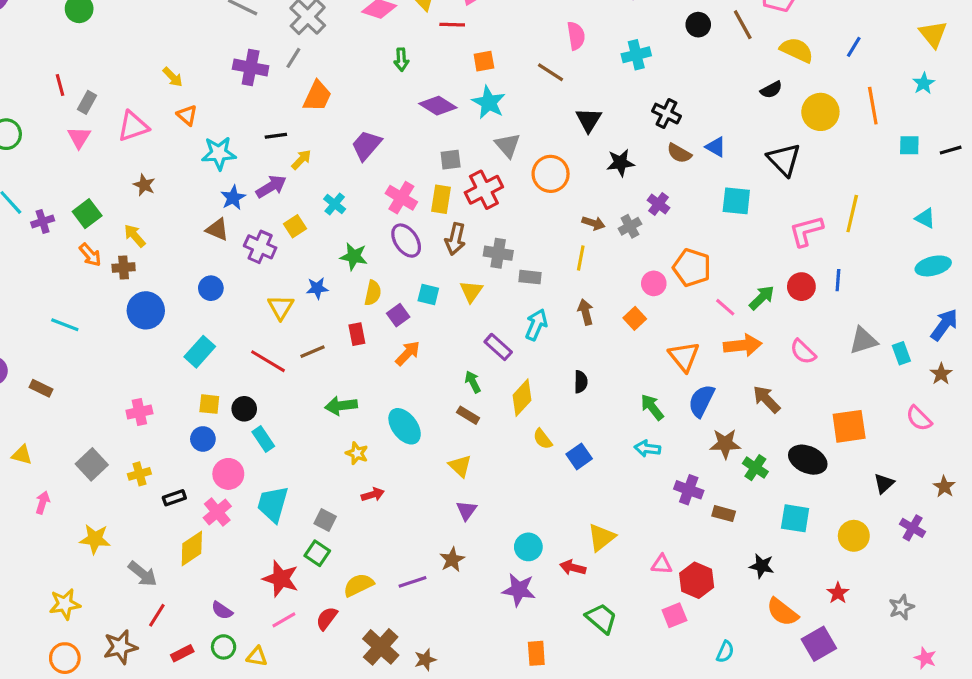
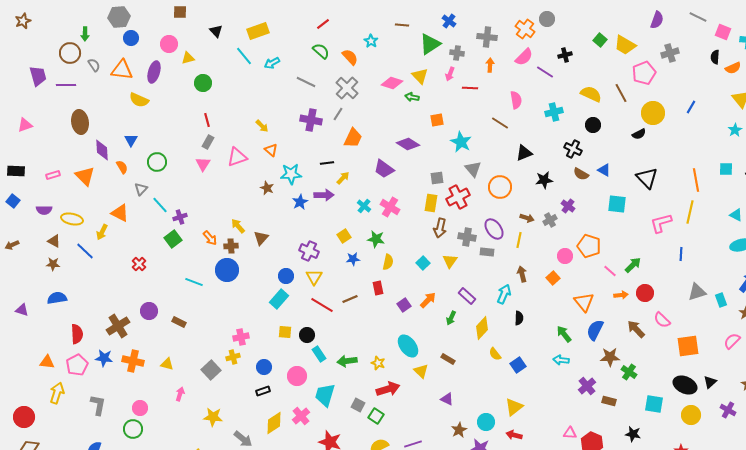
red line: (452, 25) -> (470, 88), moved
black circle: (698, 25) -> (593, 125), moved
yellow semicircle: (797, 50) -> (591, 94), moved
green arrow: (401, 60) -> (412, 97), moved, turned 104
orange square: (484, 61) -> (437, 120), moved
red line: (60, 85) -> (207, 120), moved
purple diamond: (438, 106) -> (408, 144), moved
orange line: (873, 106) -> (696, 180), moved
yellow circle: (820, 112) -> (653, 113), moved
black triangle: (589, 120) -> (524, 153), turned 36
purple trapezoid: (366, 145) -> (384, 169), turned -95
brown star: (144, 185) -> (267, 188), moved
purple arrow: (271, 187) -> (324, 195), turned 30
pink cross: (401, 198) -> (390, 207), moved
green square: (87, 214) -> (173, 239), moved
yellow square: (295, 226) -> (344, 236), moved
brown triangle: (217, 229) -> (261, 238), moved, turned 49
purple ellipse: (406, 241) -> (494, 229), moved
purple cross: (260, 247) -> (309, 251), moved
red circle: (801, 287) -> (645, 293), moved
blue circle: (211, 288) -> (286, 276), moved
cyan square: (428, 295) -> (423, 263), turned 32
yellow triangle: (281, 307) -> (314, 277), moved
blue circle: (146, 310) -> (227, 270), moved
purple square: (398, 315) -> (404, 305), moved
cyan arrow: (536, 325) -> (504, 294), moved
orange arrow: (743, 345) -> (621, 295), size x0.6
pink semicircle: (803, 352) -> (662, 320), moved
orange arrow: (408, 353) -> (428, 300), moved
green arrow: (473, 382) -> (451, 318), turned -128
green arrow: (341, 406) -> (347, 361), moved
brown rectangle: (468, 415) -> (448, 359), moved
pink semicircle: (919, 418) -> (732, 341), turned 90
blue circle: (203, 439) -> (264, 367), moved
black ellipse: (808, 460) -> (685, 385), moved
yellow triangle: (460, 466) -> (421, 371), moved
yellow cross: (139, 474) -> (233, 357), moved
purple cross: (689, 490) -> (587, 386), turned 30
red arrow: (373, 495) -> (388, 389), size x1.6
purple triangle: (466, 510) -> (447, 399), turned -40
pink cross: (217, 512) -> (301, 416), moved
yellow triangle: (601, 537) -> (514, 407), moved
green square: (317, 553) -> (376, 416), moved
brown star: (452, 560) -> (459, 430), moved

